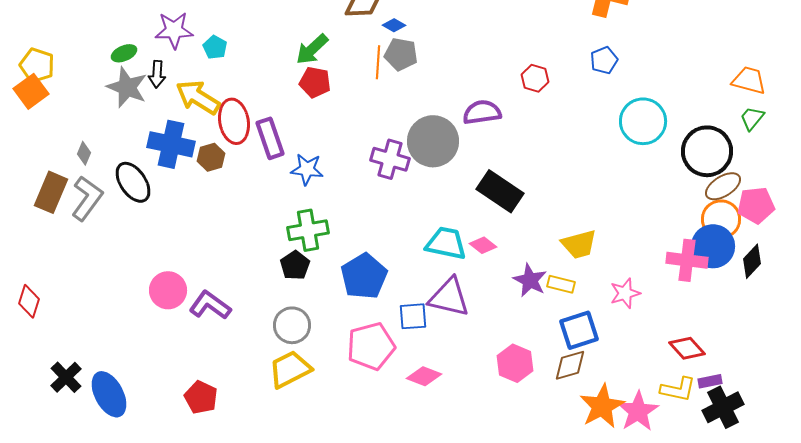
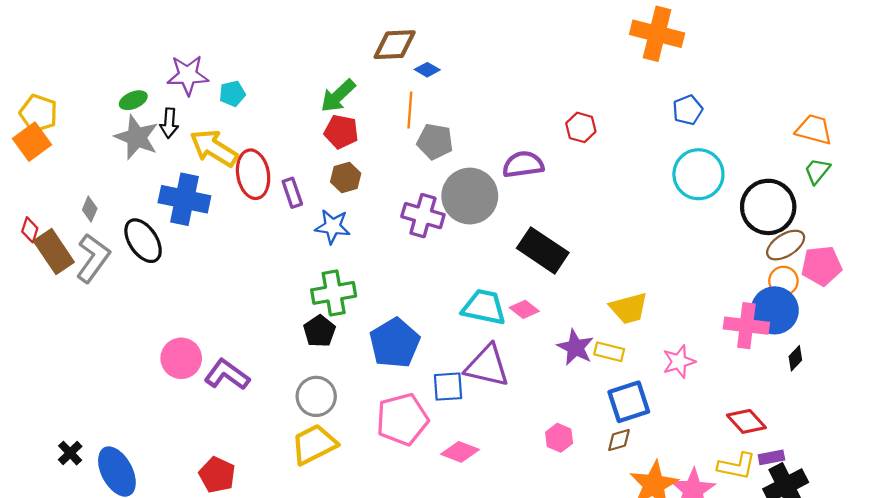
cyan pentagon: (215, 47) -> (232, 94), turned 30
gray pentagon: (401, 54) -> (435, 142), moved
blue pentagon: (604, 60) -> (688, 110), moved
purple rectangle: (270, 138) -> (292, 193), size x0.7
brown hexagon: (211, 157) -> (346, 178), moved
brown rectangle: (51, 192) -> (54, 252), turned -57
orange circle: (721, 219) -> (783, 281), size x0.7
black diamond: (752, 261) -> (795, 358), moved, size x0.7
red diamond: (29, 301) -> (30, 230), moved, size x0.7
pink hexagon: (515, 363) -> (559, 438), size x0.7
brown diamond: (570, 365) -> (619, 440), size x0.7
black cross: (66, 377) -> (70, 453), size x0.7

